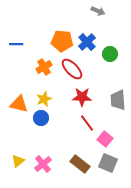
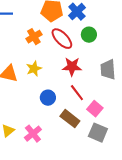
green circle: (110, 54) -> (89, 35), moved
blue circle: (41, 118) -> (48, 98), moved
brown rectangle: (80, 164) -> (70, 119), moved

